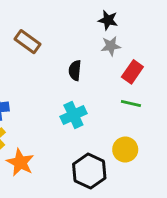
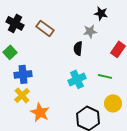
gray star: (111, 46) -> (90, 31), moved
green line: (131, 103) -> (105, 76), moved

